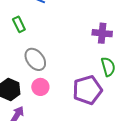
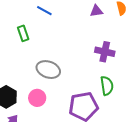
gray ellipse: (35, 59) -> (48, 70), moved, turned -40

